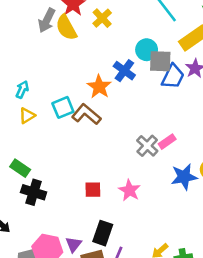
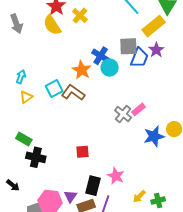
gray arrow: (47, 20) -> (16, 24), moved, turned -42
cyan circle: (147, 50) -> (110, 68), moved
pink star: (130, 190) -> (116, 176), moved

